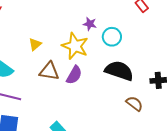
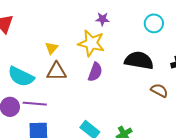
cyan circle: (112, 37) -> (154, 23), moved
brown triangle: (49, 71) -> (57, 71), moved

